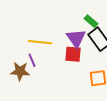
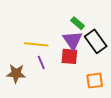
green rectangle: (91, 21) -> (78, 23), moved
purple line: (32, 60) -> (41, 62), moved

